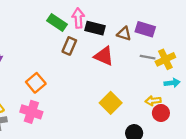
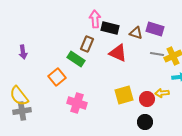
green rectangle: (57, 22) -> (76, 59), moved
yellow square: (111, 103) -> (124, 95), turned 30
pink cross: (31, 112) -> (77, 103), moved
red circle: (161, 113) -> (147, 99), moved

